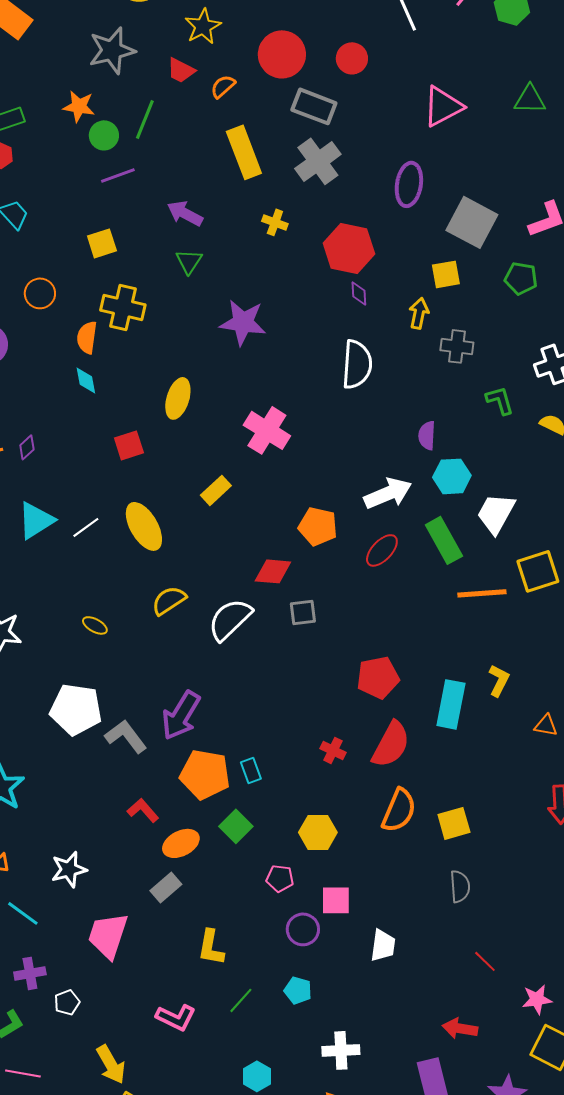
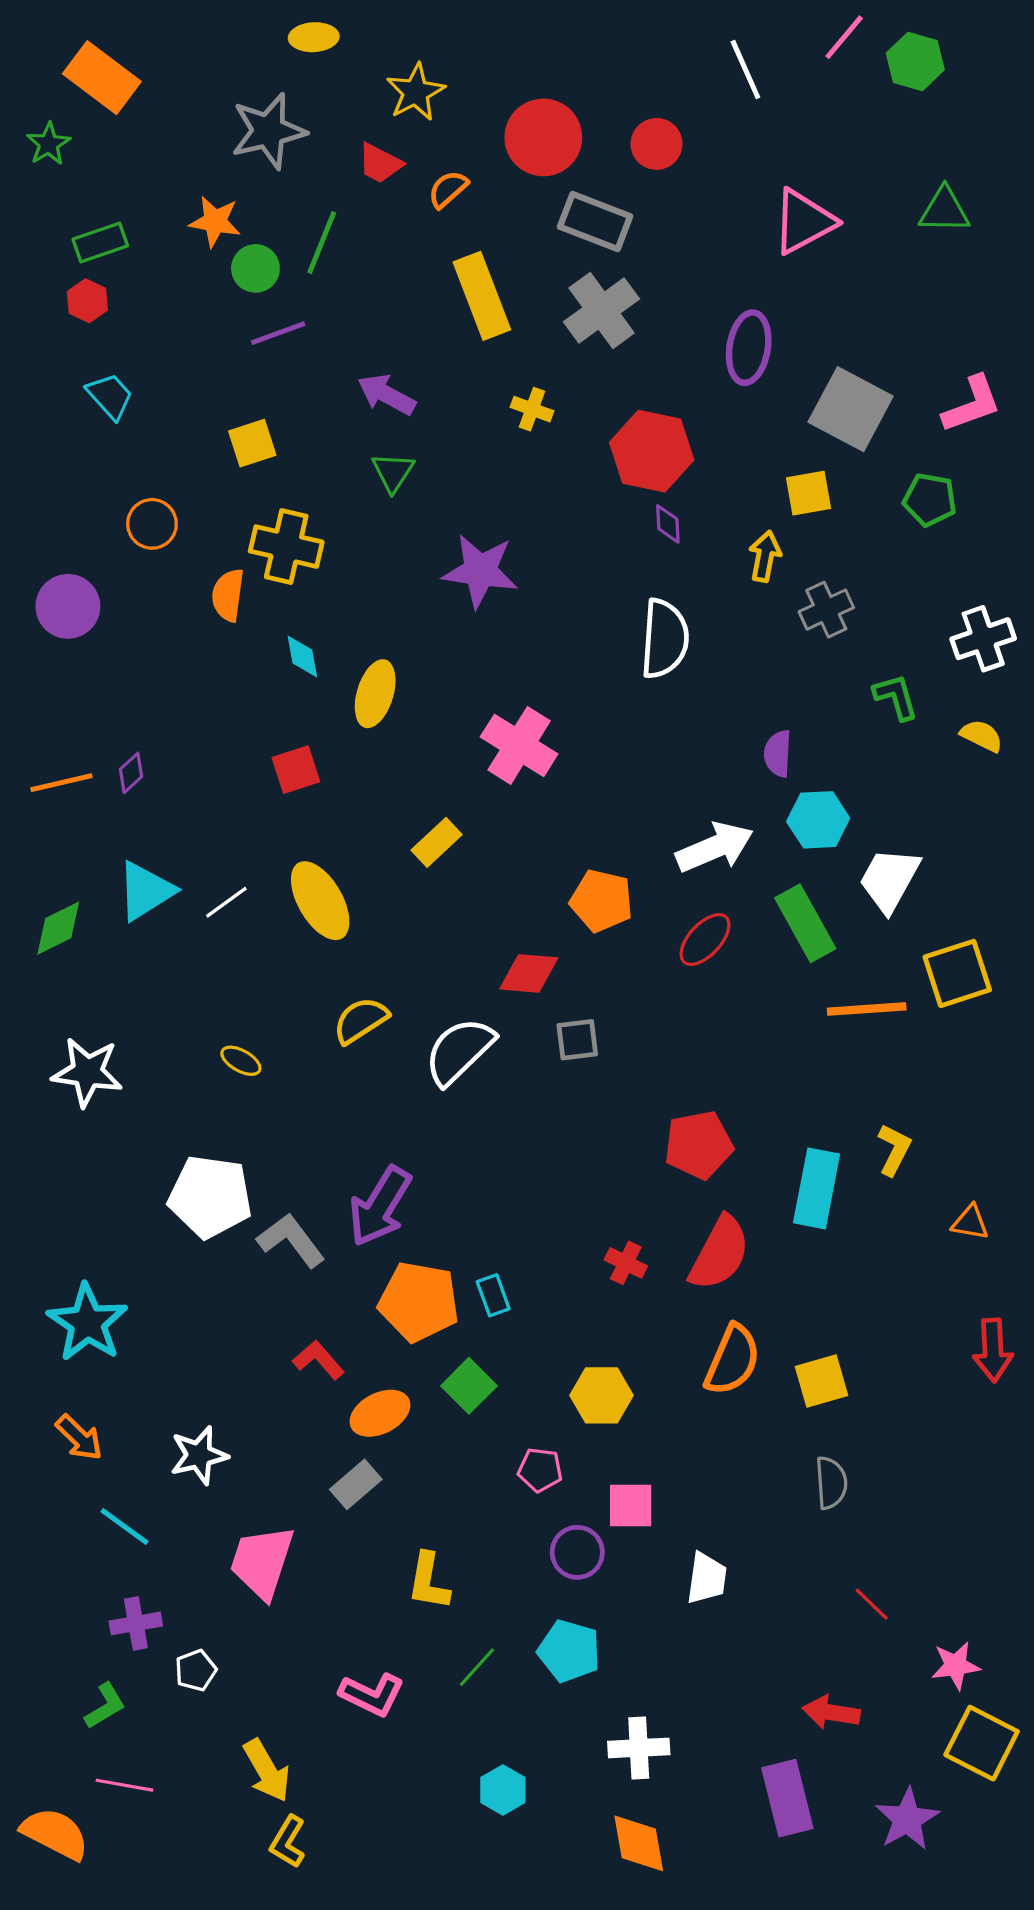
gray cross: (457, 346) -> (826, 610), turned -32
cyan diamond: (86, 380) -> (302, 657), moved
cyan pentagon: (298, 990) -> (569, 1651), size x1.4

